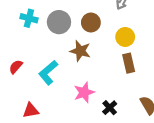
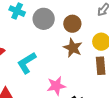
brown star: (80, 51) -> (73, 48), moved

